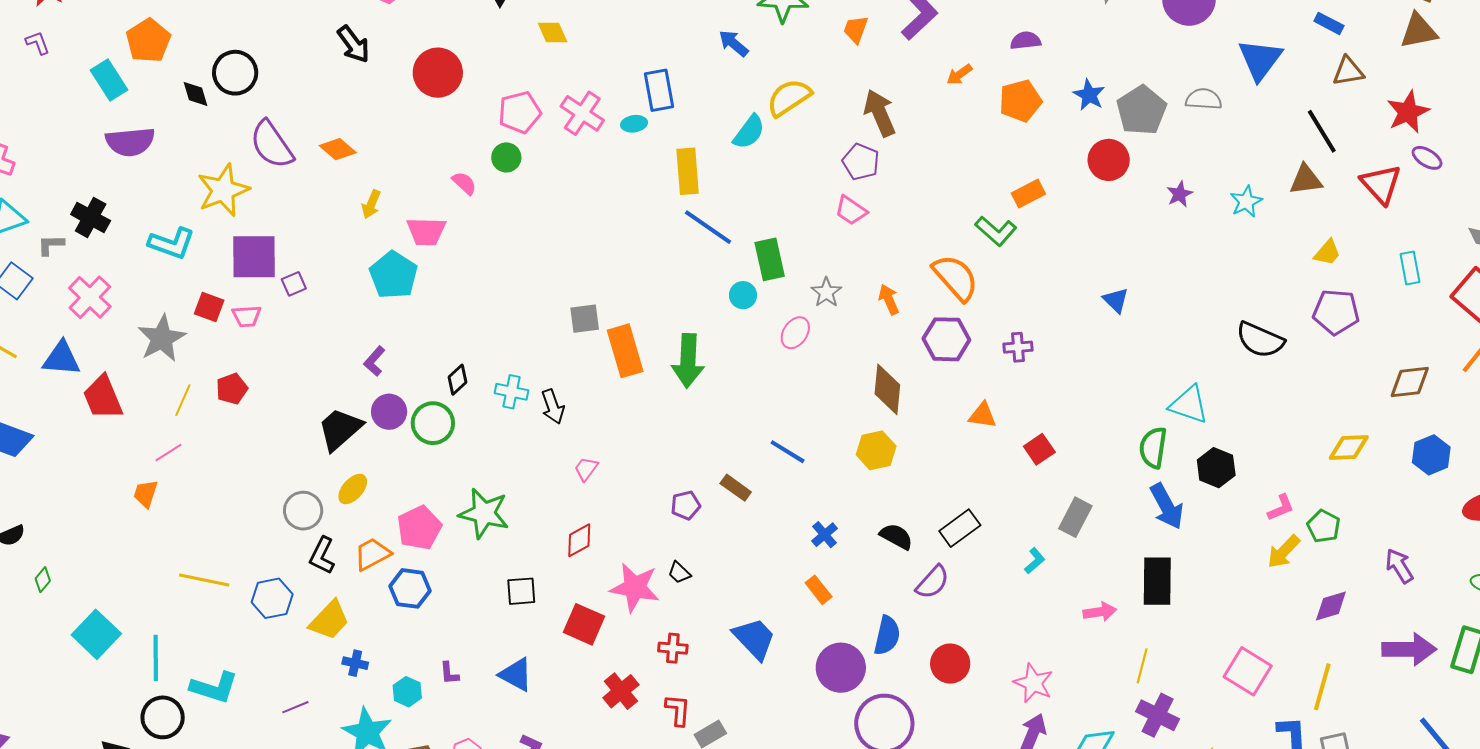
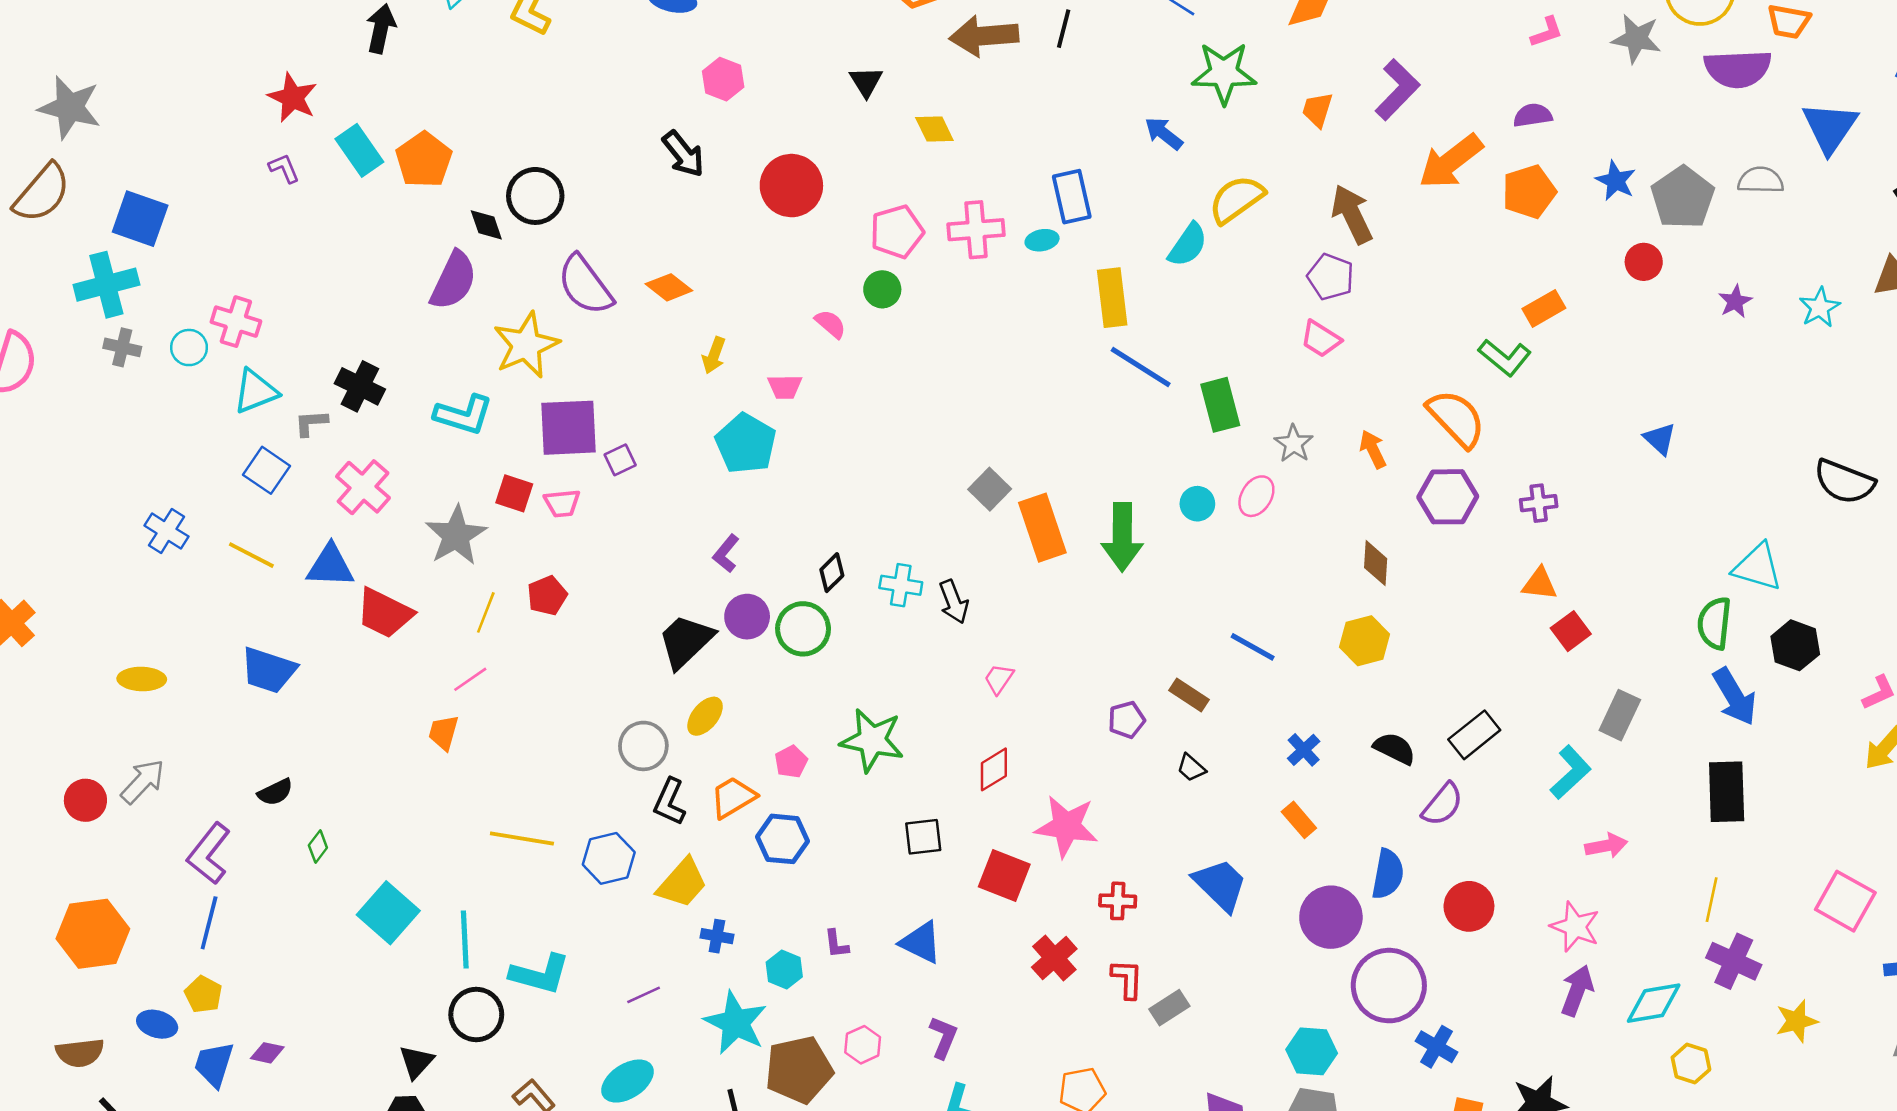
orange arrow: (959, 74) -> (1451, 161), size x2.0
cyan rectangle: (109, 80) -> (359, 150), moved
pink cross: (582, 113) -> (976, 230), turned -36
purple semicircle: (130, 142) -> (453, 281), moved, turned -57
red circle: (1109, 160) -> (1644, 262), size x0.7
pink trapezoid: (426, 231) -> (785, 387), size x0.7
cyan circle: (743, 295) -> (1197, 504), moved
gray square: (585, 319) -> (990, 489), turned -36
brown diamond: (887, 389) -> (1376, 563), size x0.7
red trapezoid: (103, 397) -> (385, 613), turned -39
orange triangle: (982, 415) -> (1540, 584), moved
pink pentagon: (419, 528) -> (791, 762), size x0.6
cyan L-shape: (1035, 561) -> (1571, 772), size x1.6
black trapezoid: (679, 573) -> (1191, 768), moved
pink arrow: (1100, 612) -> (1606, 846), moved

